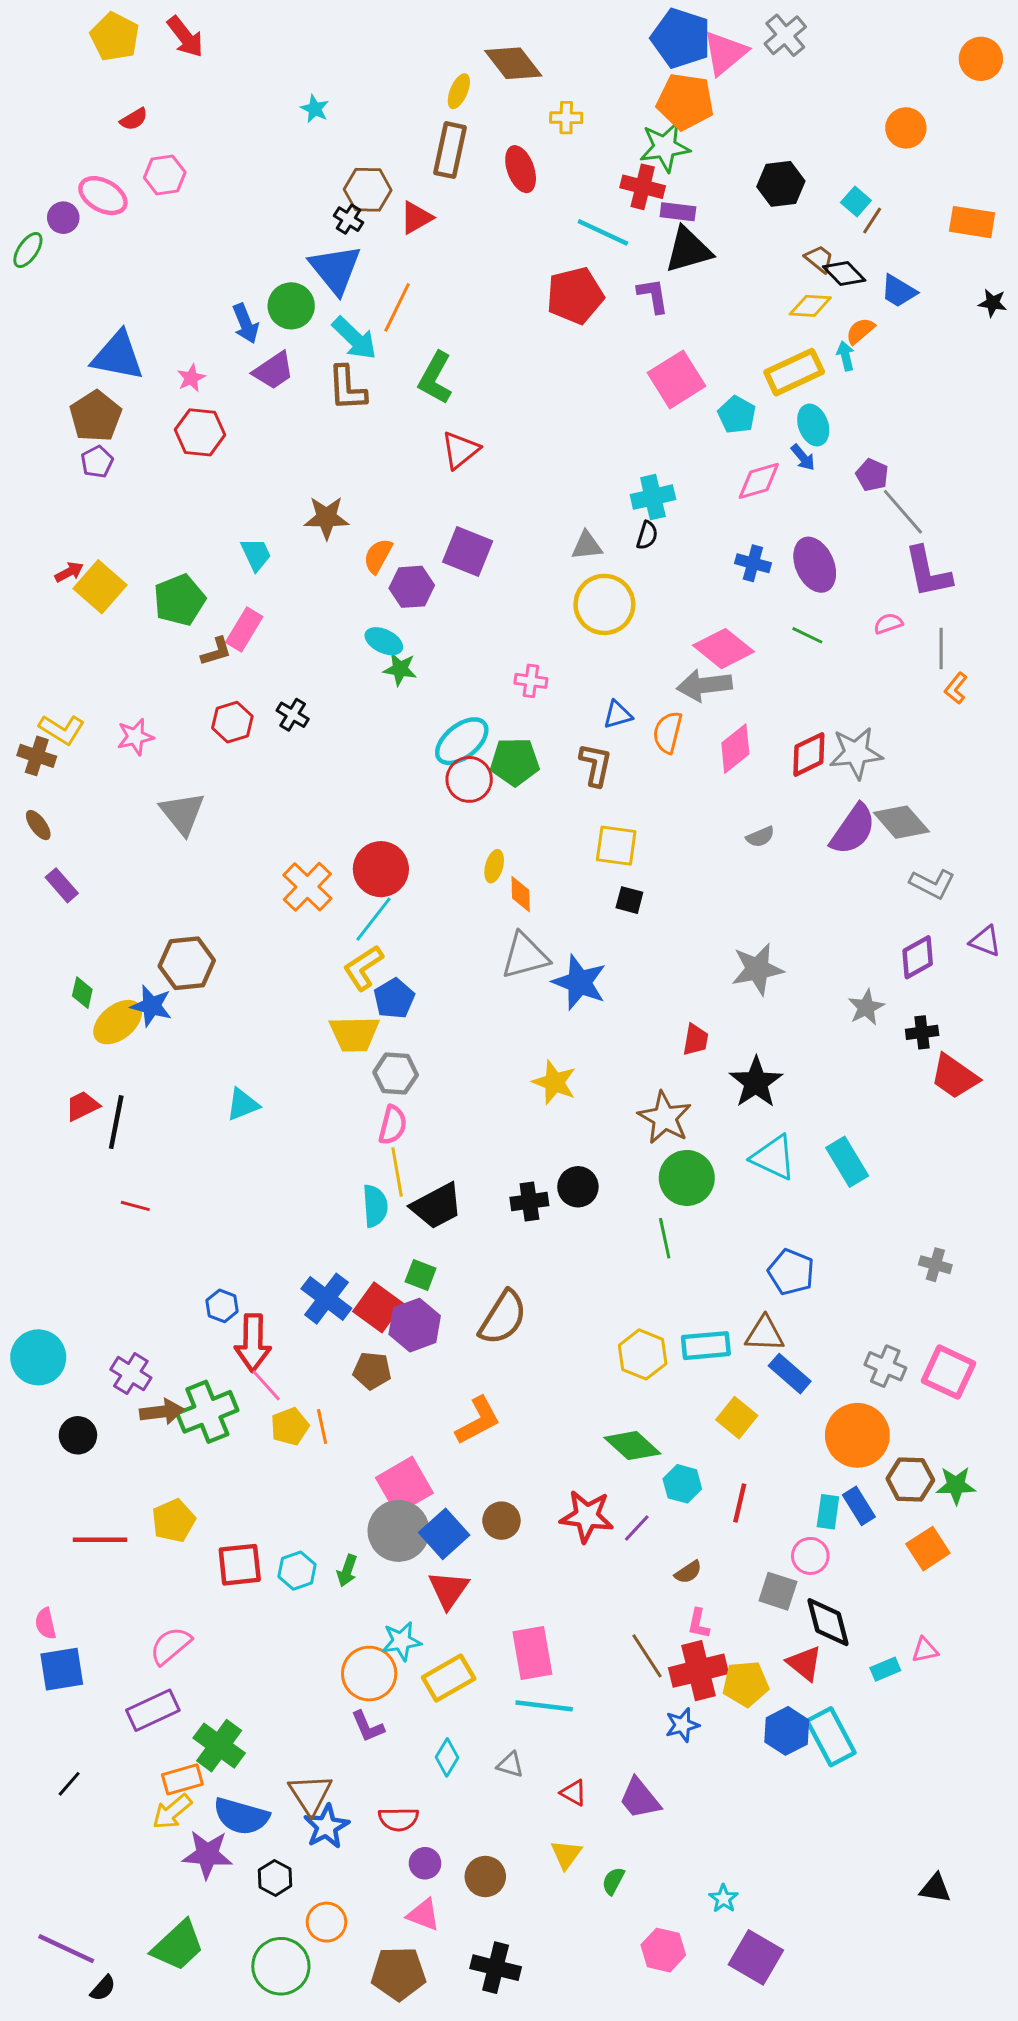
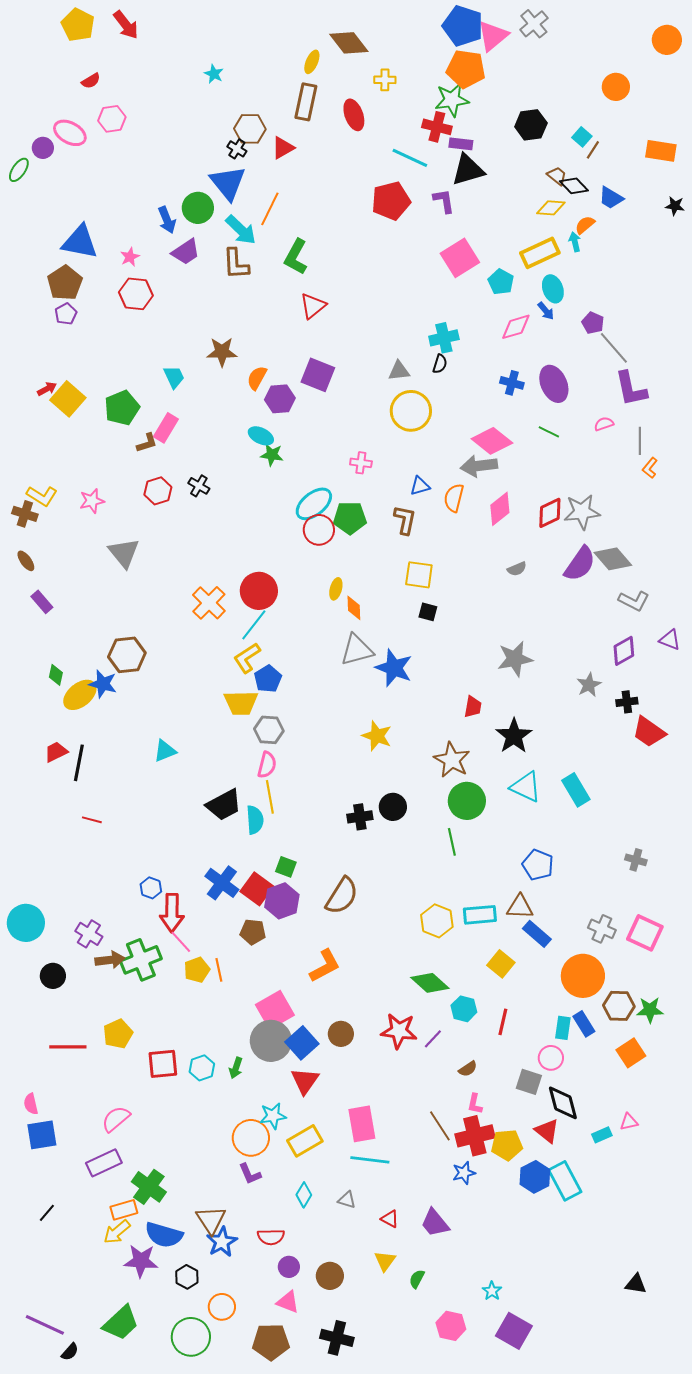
black trapezoid: (437, 1206) -> (224, 805), moved

